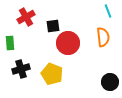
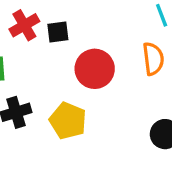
black square: (53, 26) -> (58, 32), moved

